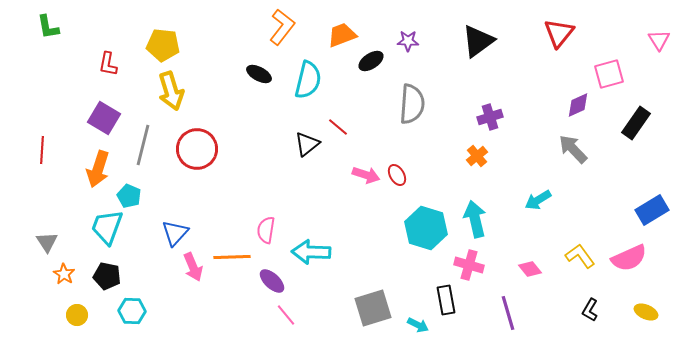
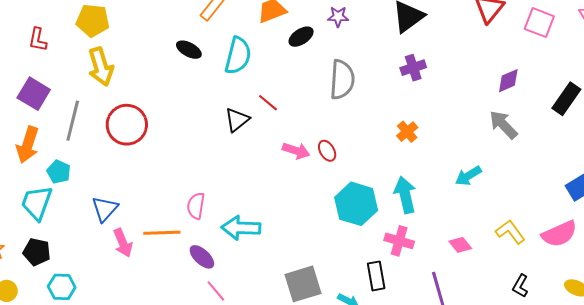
pink square: (609, 74) -> (539, 23), moved, turned 36
purple cross: (490, 117) -> (413, 68), moved

